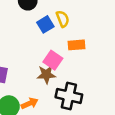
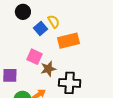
orange rectangle: (76, 45) -> (69, 41), size x1.5
pink square: (53, 60) -> (34, 57), moved

